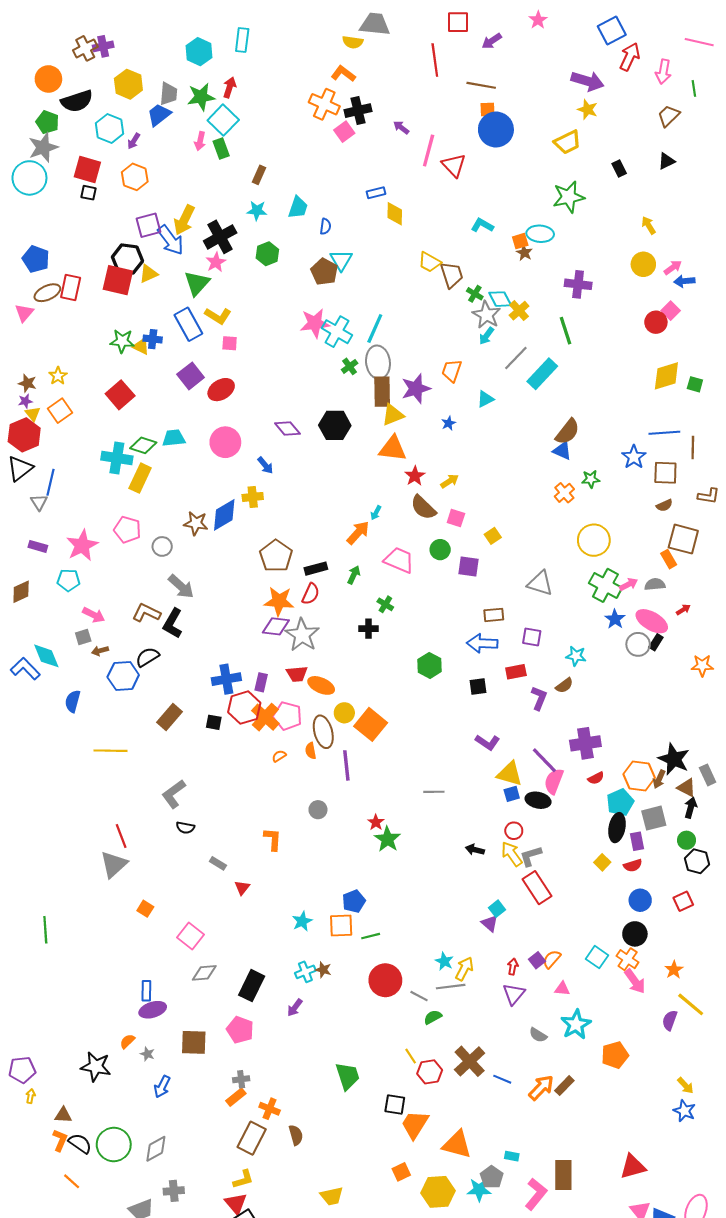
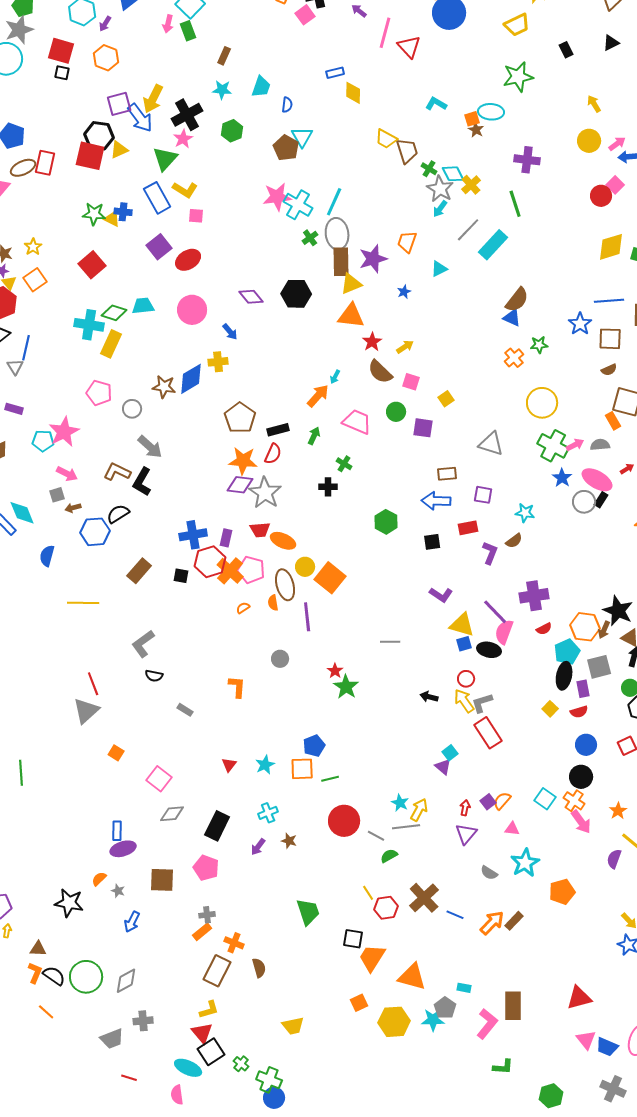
pink star: (82, 545) -> (64, 432), moved
red triangle: (242, 888) -> (229, 765), moved
brown star: (323, 970) -> (289, 841), moved

